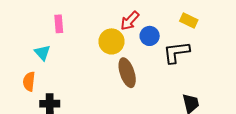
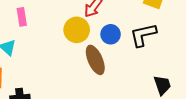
blue circle: (150, 36) -> (111, 34), moved

